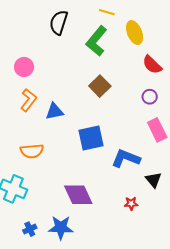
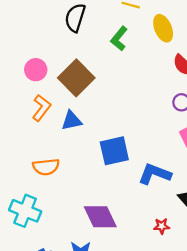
green L-shape: (96, 41) -> (119, 39), size x0.7
brown square: (100, 86) -> (76, 78), moved, size x1.4

